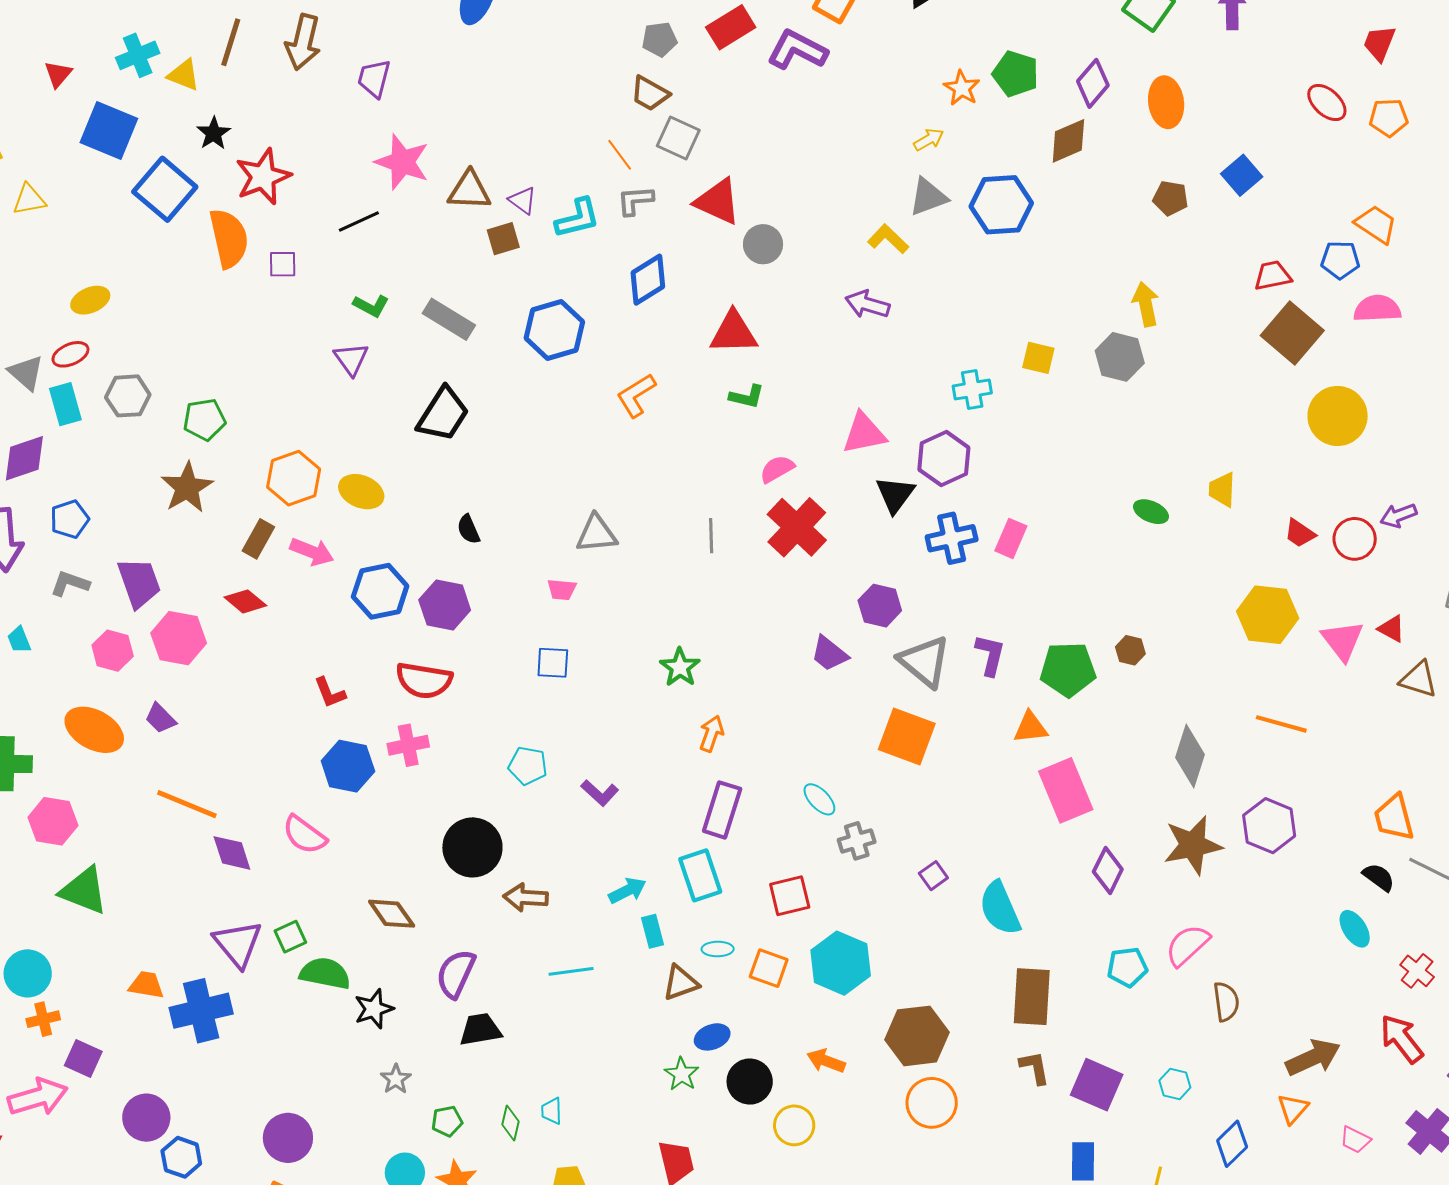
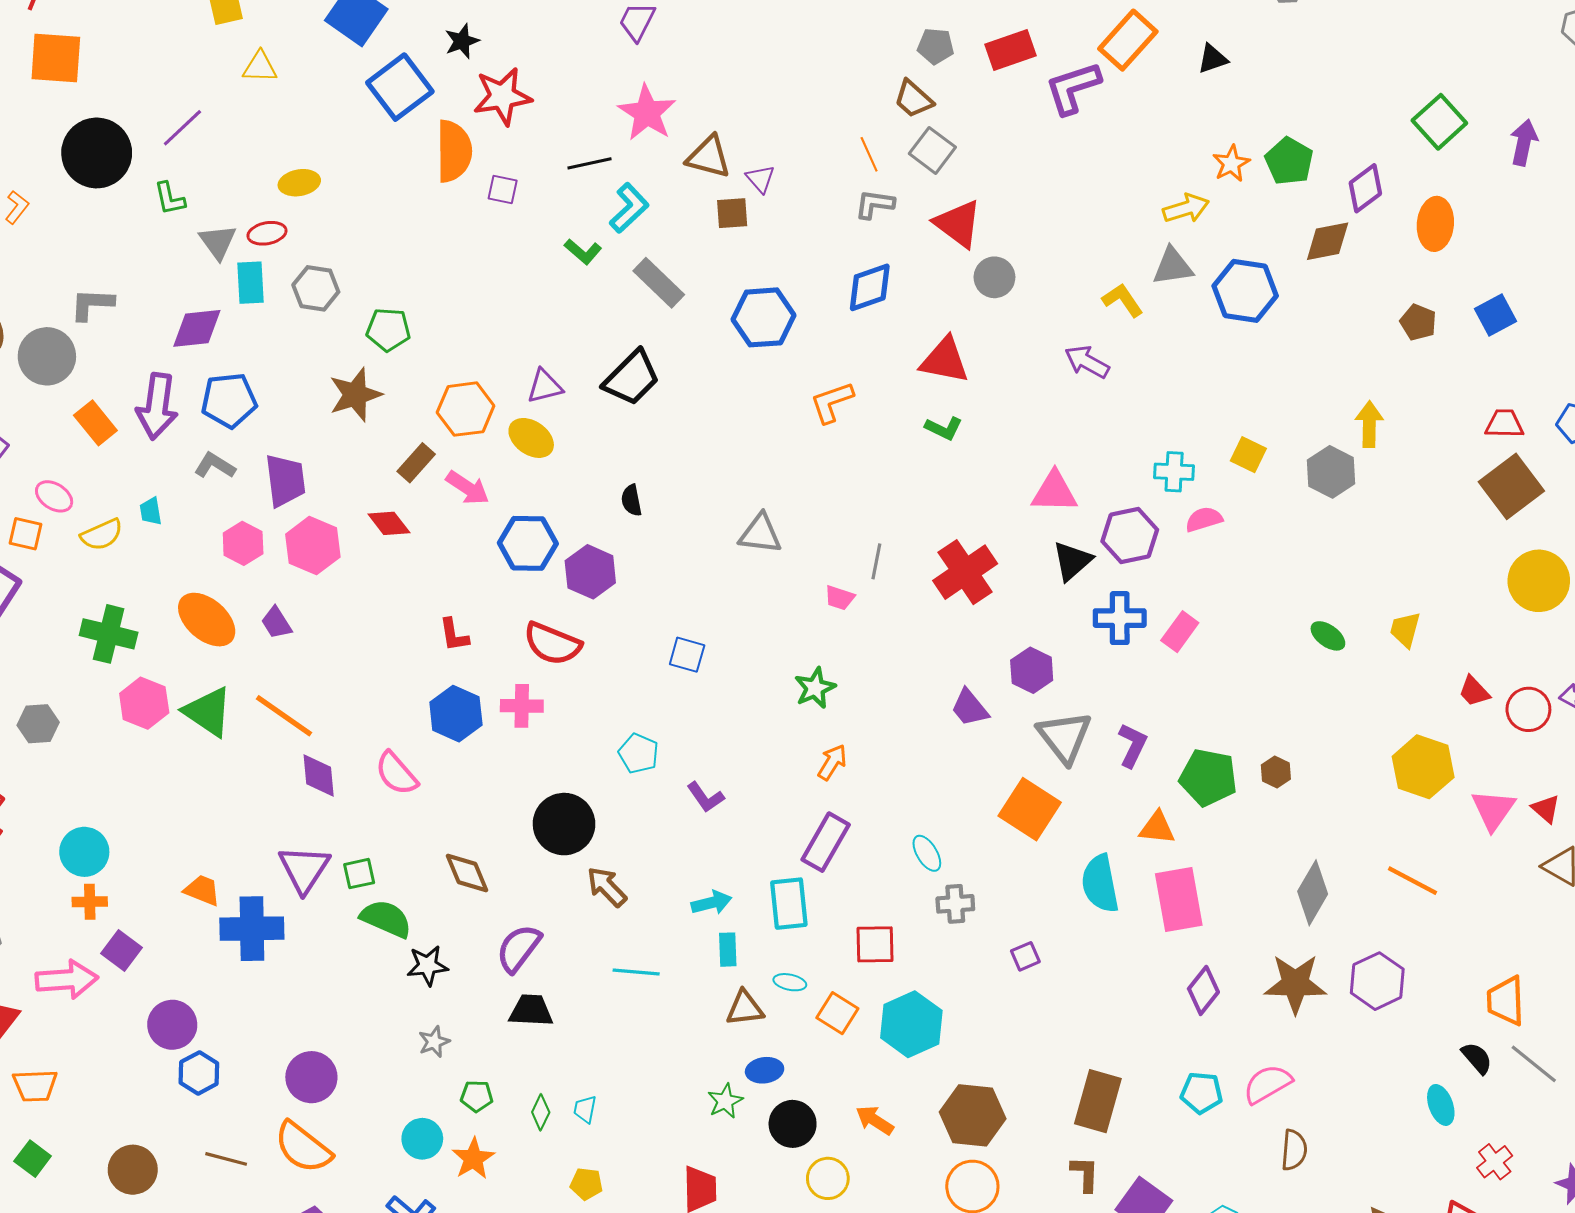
purple L-shape: (797, 50) -> (1073, 88), turned -58
yellow arrow: (929, 140) -> (1186, 208), size x1.4
cyan L-shape: (578, 218) -> (629, 208), moved, turned -42
purple triangle: (351, 359) -> (545, 386), moved, turned 39
pink semicircle: (777, 469) -> (1204, 519), moved
blue pentagon: (70, 519) -> (229, 400), size x1.4
pink trapezoid: (562, 590) -> (840, 598), moved
green triangle: (84, 891) -> (208, 712), moved
brown arrow: (526, 898) -> (607, 887), turned 30
cyan semicircle: (1000, 908) -> (1100, 884), moved

